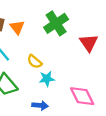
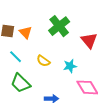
cyan star: (47, 79) -> (70, 66), moved

